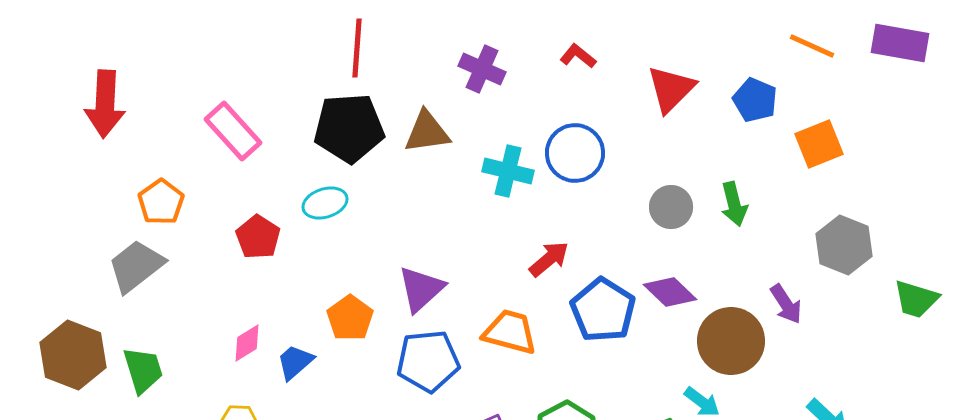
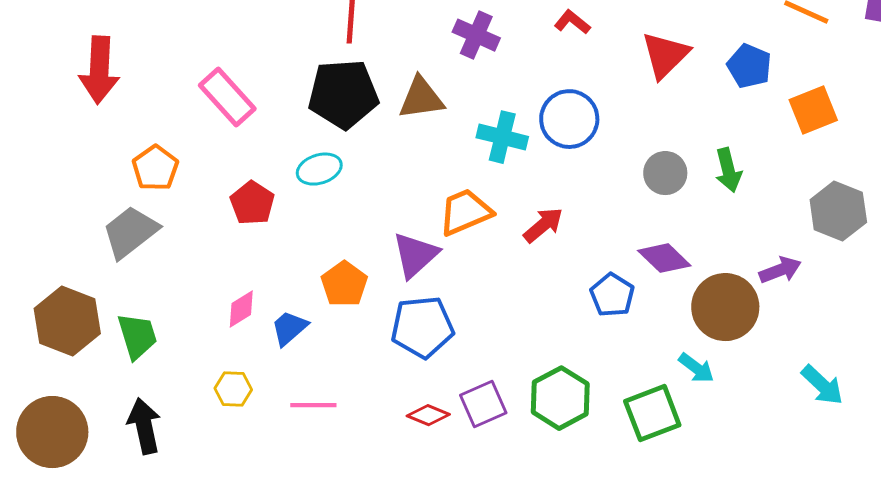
purple arrow: (786, 304) -> (780, 270), turned -78
blue pentagon: (603, 310) -> (612, 295), moved, size x0.7
orange trapezoid: (510, 332) -> (465, 212), moved, turned -38

